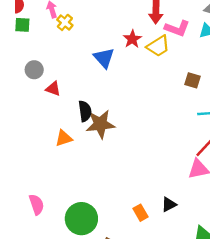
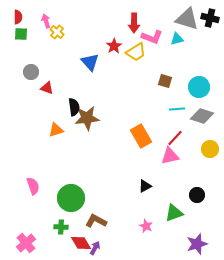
orange rectangle: (141, 213) -> (141, 136), moved, size x1.6

